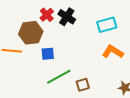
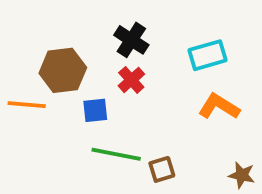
red cross: (47, 15) -> (131, 80), moved
green line: (59, 77) -> (116, 154), turned 40

